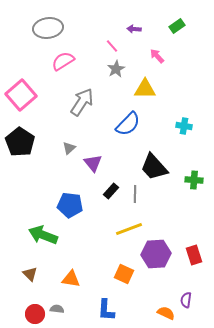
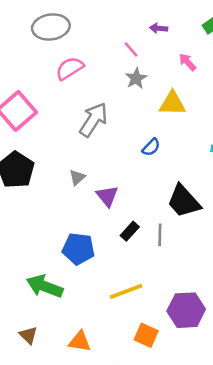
blue semicircle: (128, 124) -> (151, 147), size x0.6
yellow line: (129, 229) -> (126, 291), moved

